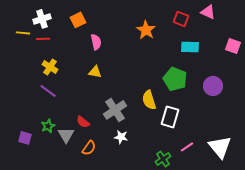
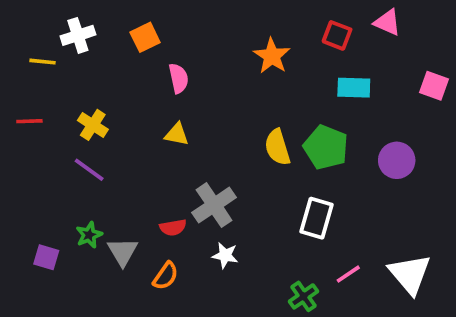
red line: (43, 39) -> (29, 121), moved
yellow semicircle: (149, 100) -> (277, 147), moved
red semicircle: (83, 122) -> (173, 227), moved, turned -48

